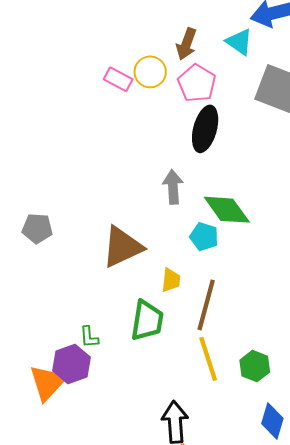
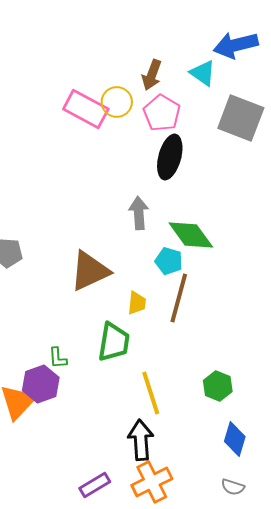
pink rectangle: (118, 79) -> (86, 109), size x1.6
brown line: (206, 305) -> (179, 298), moved
yellow line: (208, 359) -> (151, 393), moved

